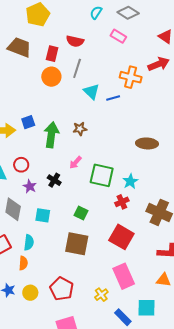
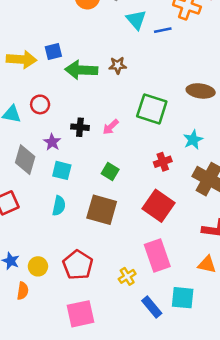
green arrow: (51, 135) -> (81, 70), turned -100
pink arrow: (75, 163) -> (111, 127), moved
green square: (102, 175) -> (152, 109), moved
black cross: (54, 180) -> (80, 127), turned -32
cyan star: (130, 181) -> (193, 140), moved
purple star: (30, 186) -> (52, 142), moved
cyan semicircle: (29, 242) -> (59, 206), moved
orange semicircle: (23, 263) -> (23, 291), moved

